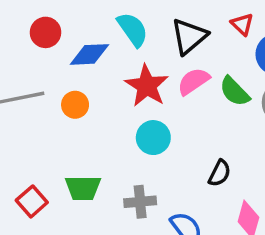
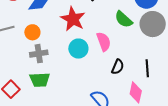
pink semicircle: (193, 81) -> (104, 42), moved, turned 108
gray cross: (140, 202) -> (39, 54), moved

